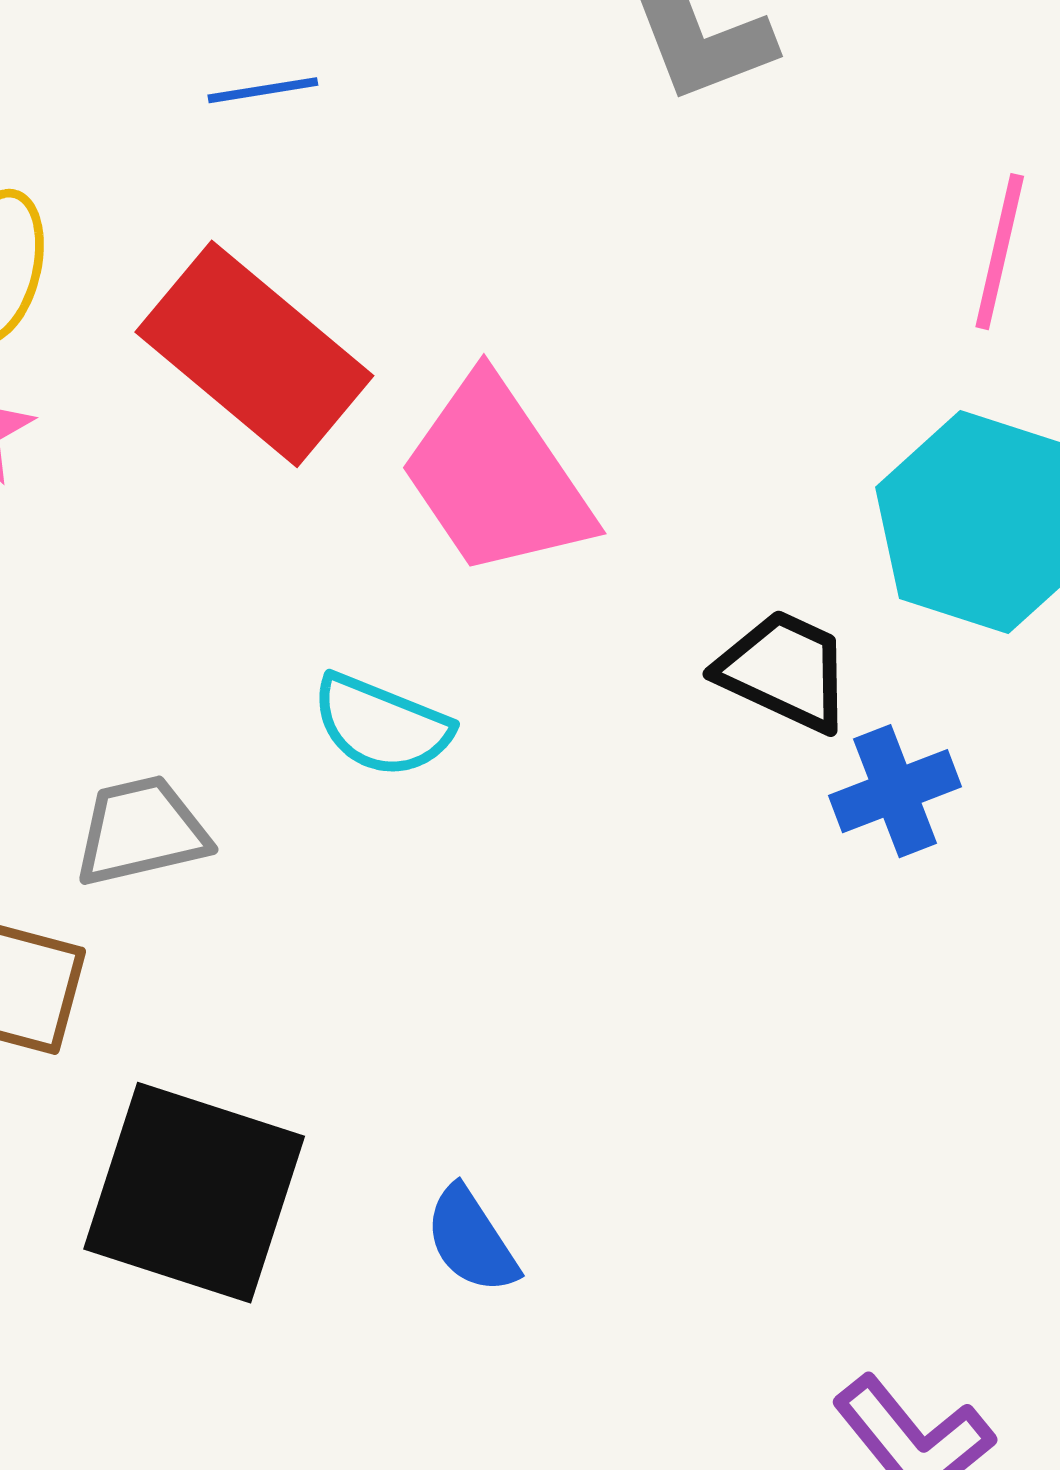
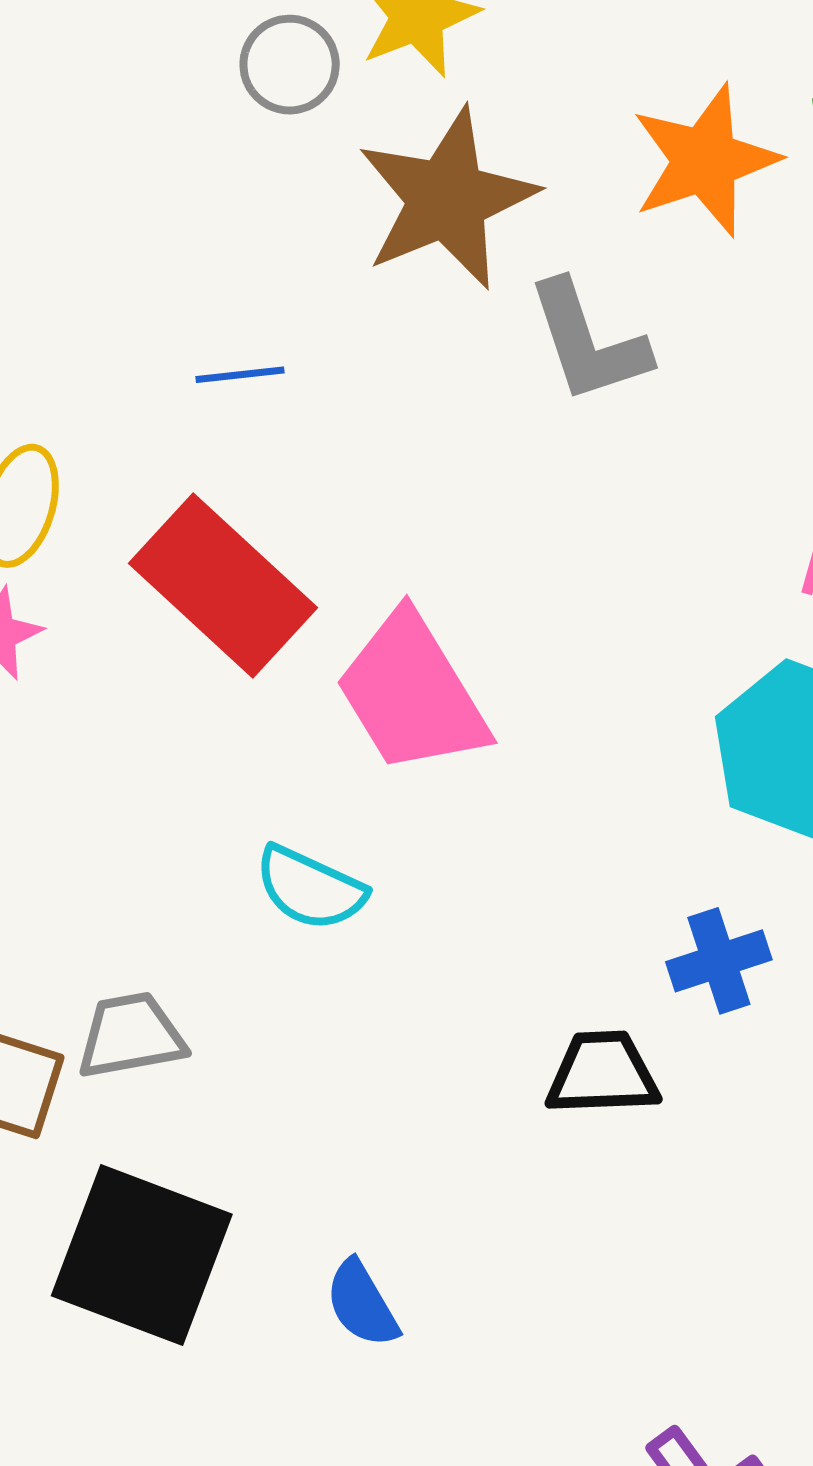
black trapezoid: (785, 671) -> (603, 1074), moved, turned -30
gray trapezoid: (141, 831) -> (131, 1036), moved

